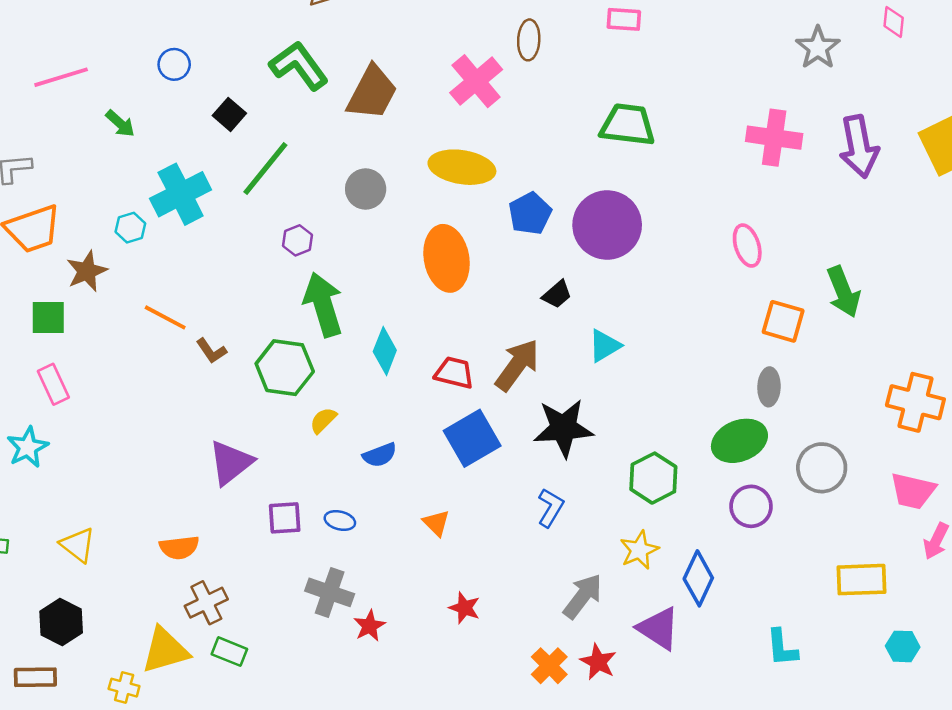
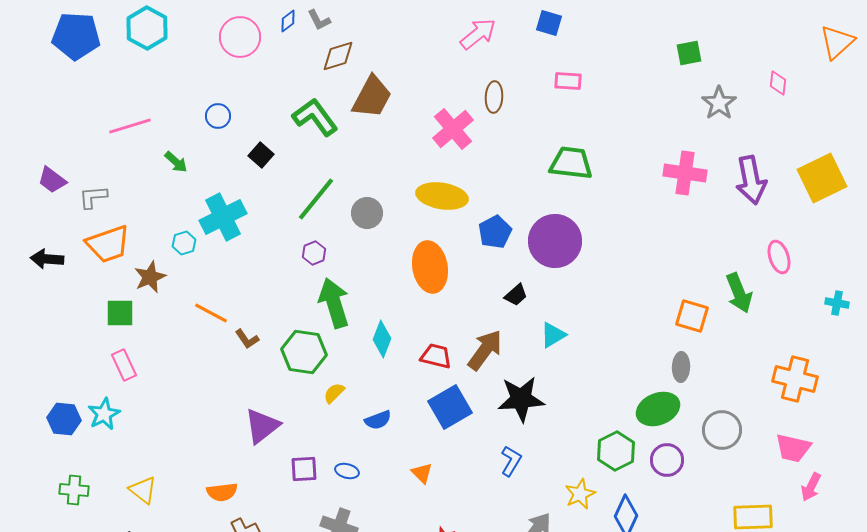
brown trapezoid: (372, 93) -> (372, 97), moved
green line: (265, 168) -> (316, 199), moved
pink ellipse: (747, 246) -> (779, 257), moved
green hexagon: (653, 478) -> (616, 451), moved

